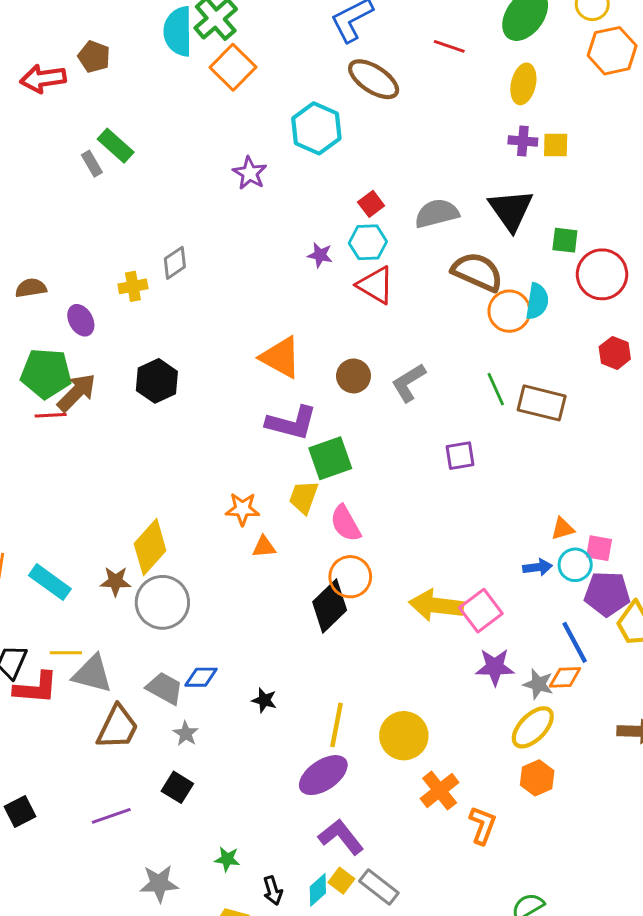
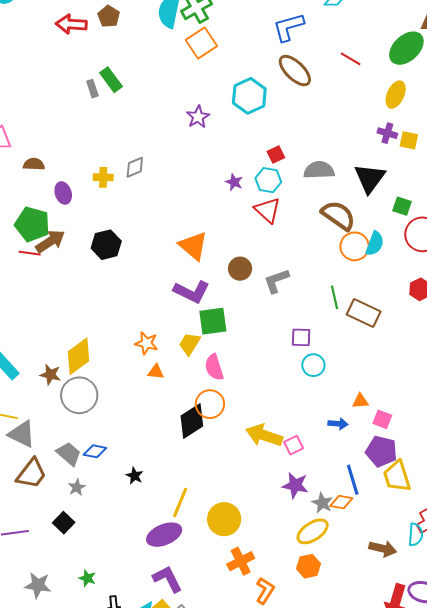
cyan circle: (575, 565) -> (313, 365), moved
pink square: (481, 611) -> (294, 445), size x0.7

